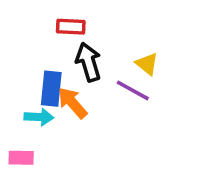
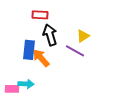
yellow triangle: (147, 64) -> (83, 36), turned 48
cyan arrow: (39, 117) -> (26, 84), moved

